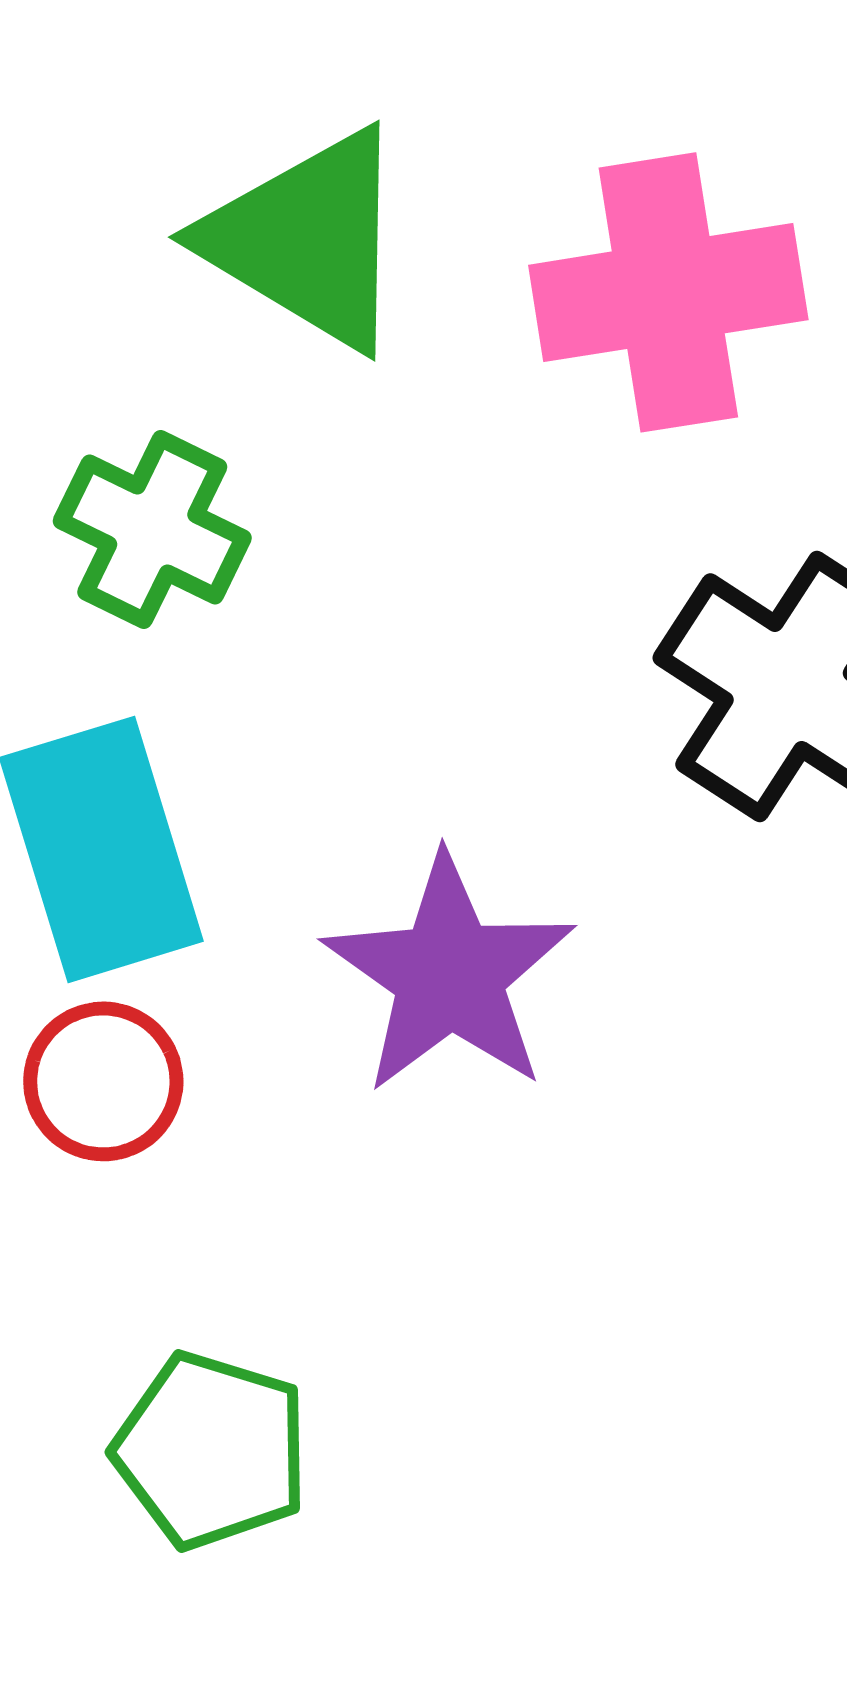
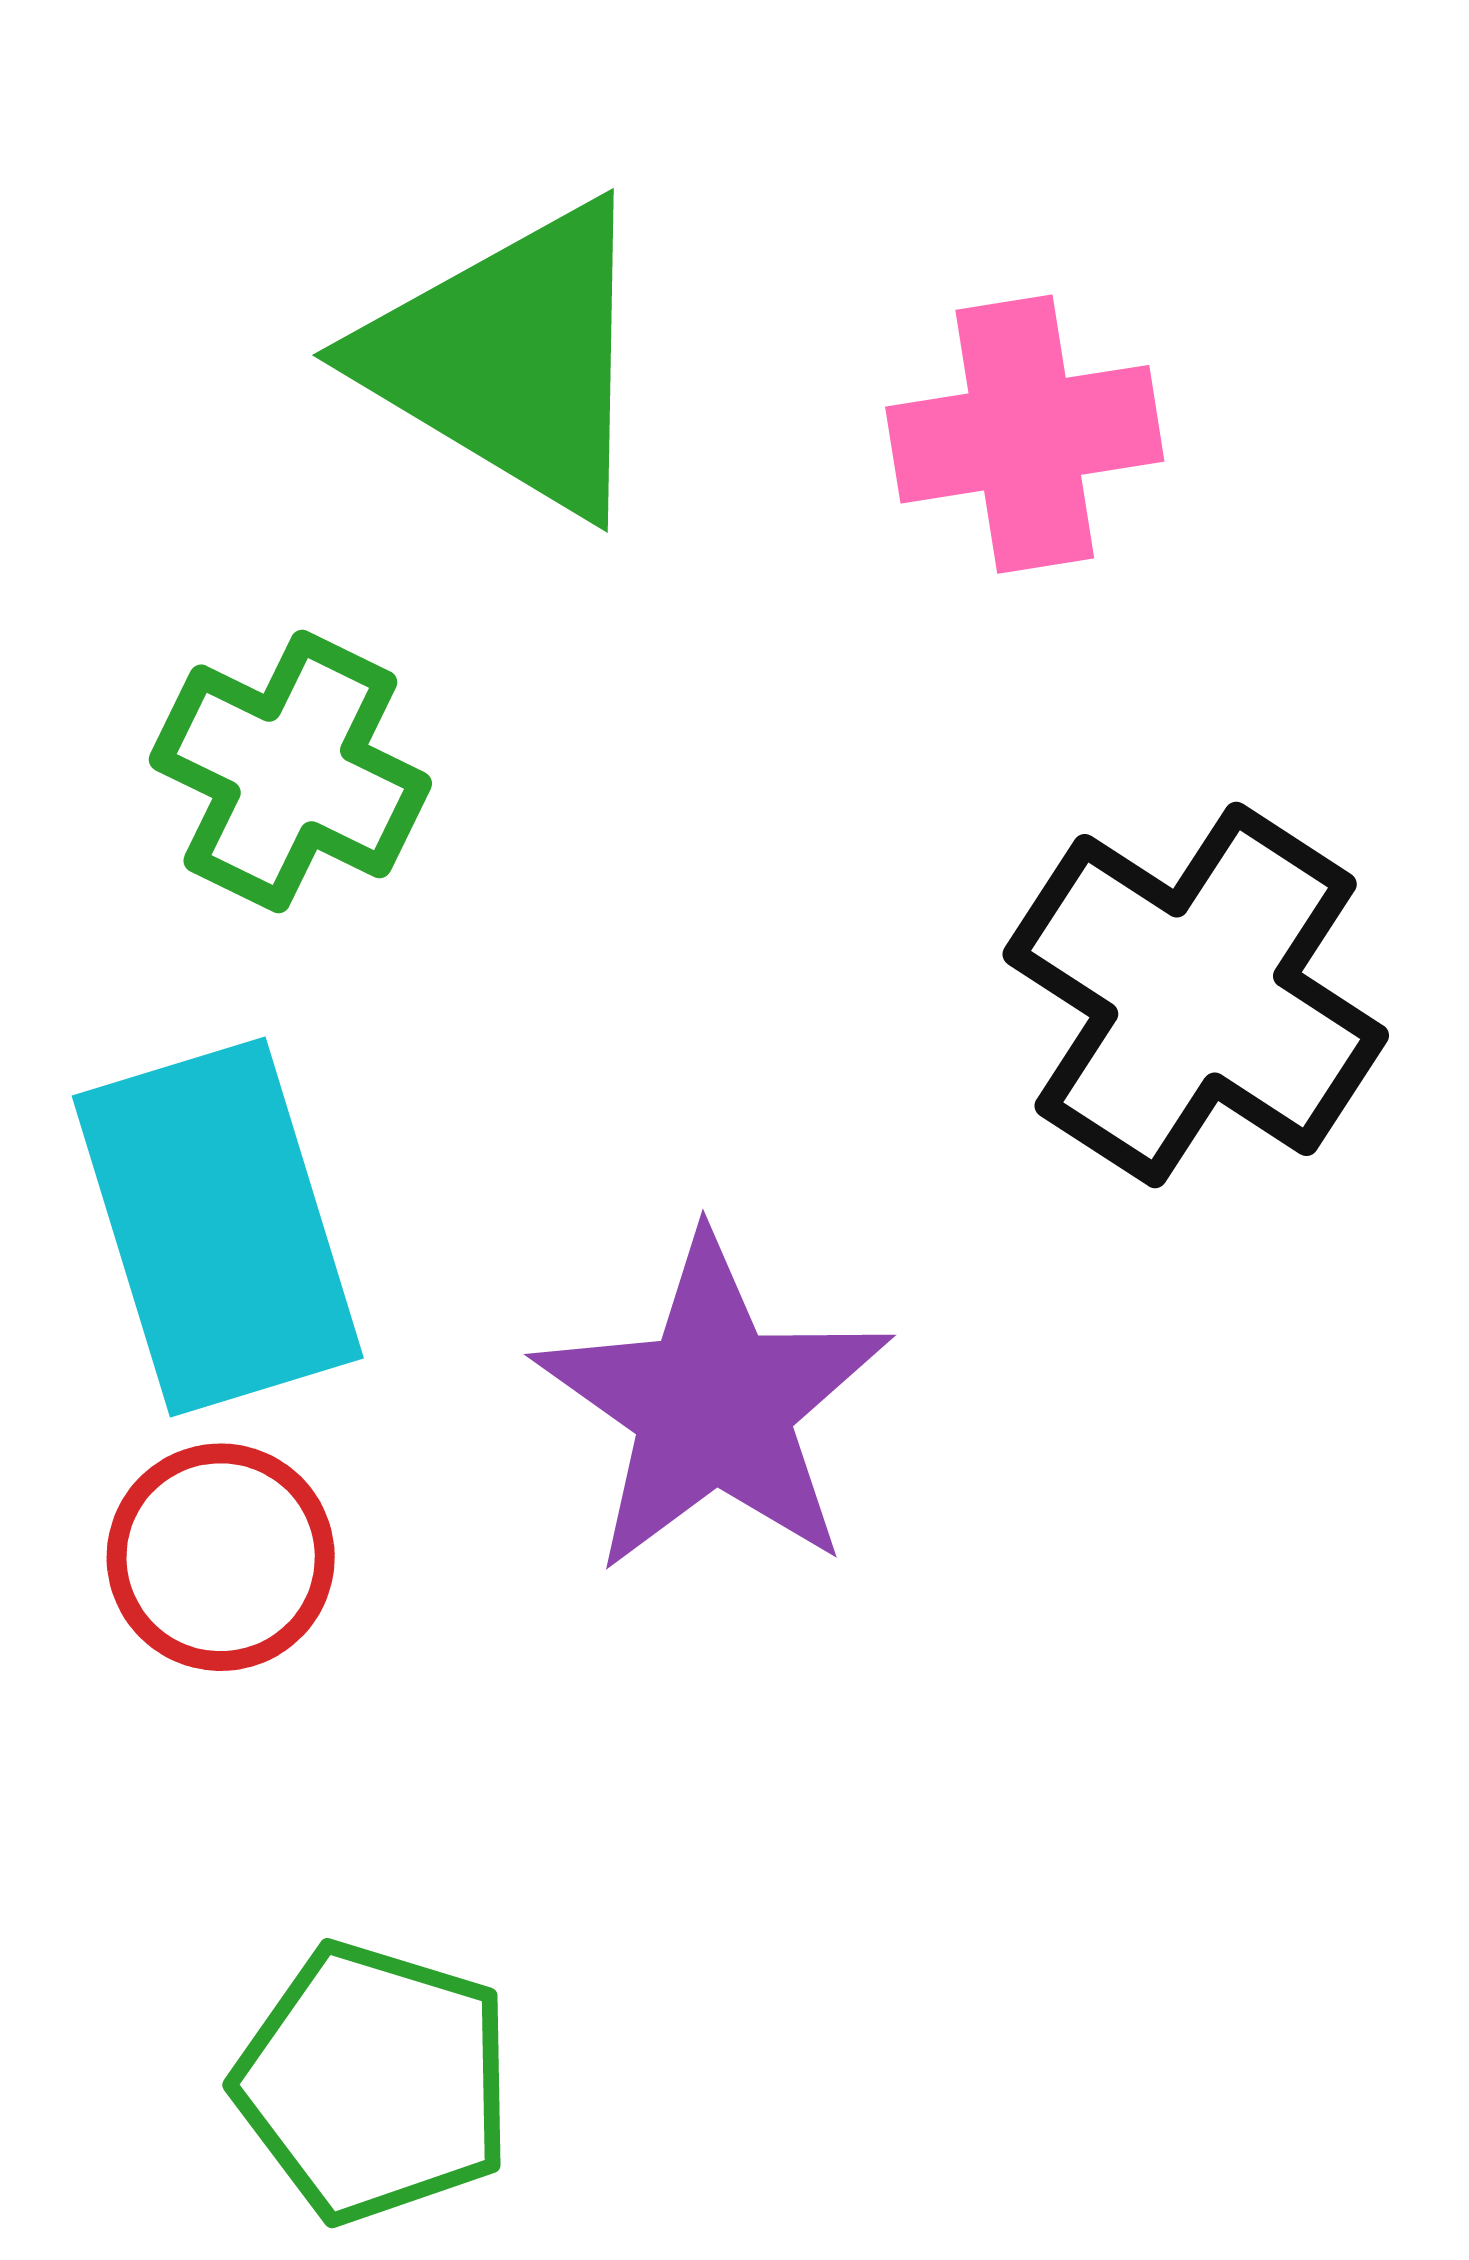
pink cross: (668, 292) -> (1025, 434), size x0.7

